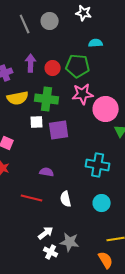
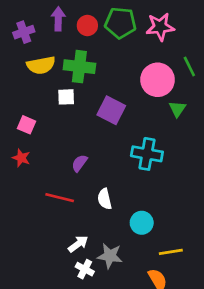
pink star: (83, 94) -> (160, 27), moved
purple square: (59, 130) -> (111, 110), moved, turned 35
purple semicircle: (47, 172) -> (79, 163), turned -64
cyan circle: (102, 203) -> (142, 223), moved

